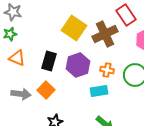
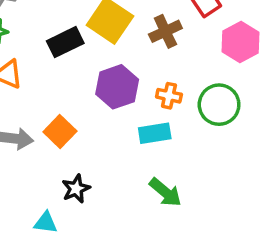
brown cross: (105, 34) -> (165, 31), size x0.7
black rectangle: (49, 61) -> (65, 42), moved, turned 48

